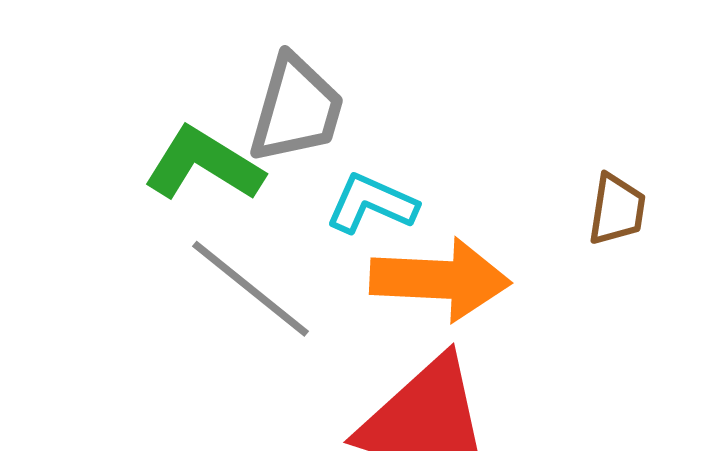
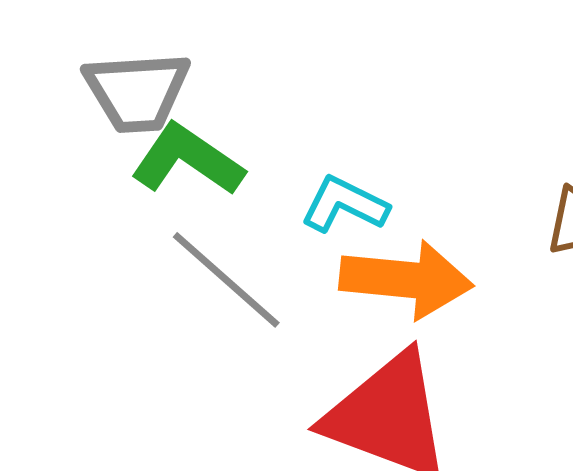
gray trapezoid: (296, 109) -> (137, 92), moved, turned 68

